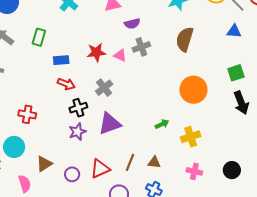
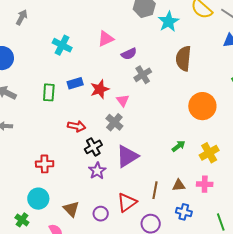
green rectangle: (39, 37) -> (49, 92), moved
pink triangle: (120, 55) -> (123, 100), moved, turned 40
blue rectangle: (61, 60) -> (75, 83), moved
brown triangle: (44, 164) -> (71, 209), turned -30
pink cross: (194, 171) -> (205, 184), moved

